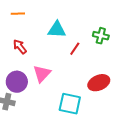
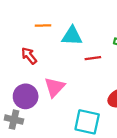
orange line: (18, 14) -> (43, 26), moved
red line: (75, 49) -> (93, 58), turned 48

